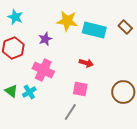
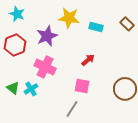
cyan rectangle: (94, 30) -> (96, 27), size x0.6
purple star: (45, 39) -> (47, 36), size x1.5
red arrow: (86, 63) -> (88, 60), turned -56

